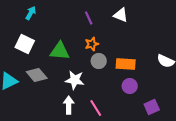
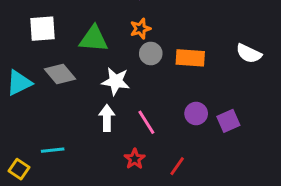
white square: (25, 44) -> (42, 29), turned -30
purple circle: (130, 86) -> (196, 114), moved

